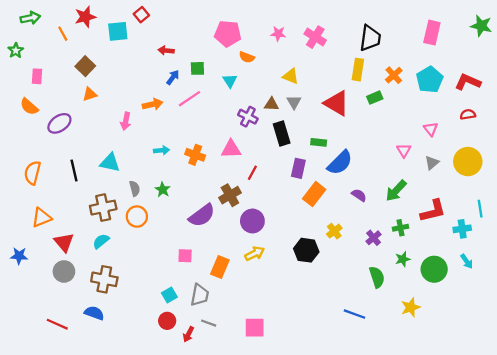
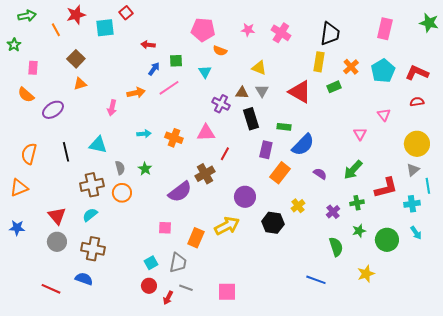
gray triangle: (432, 163) -> (413, 170), moved
orange triangle: (42, 218) -> (19, 188), moved
purple circle: (252, 221) -> (245, 197), moved
yellow arrow: (255, 254) -> (227, 226), size x1.4

